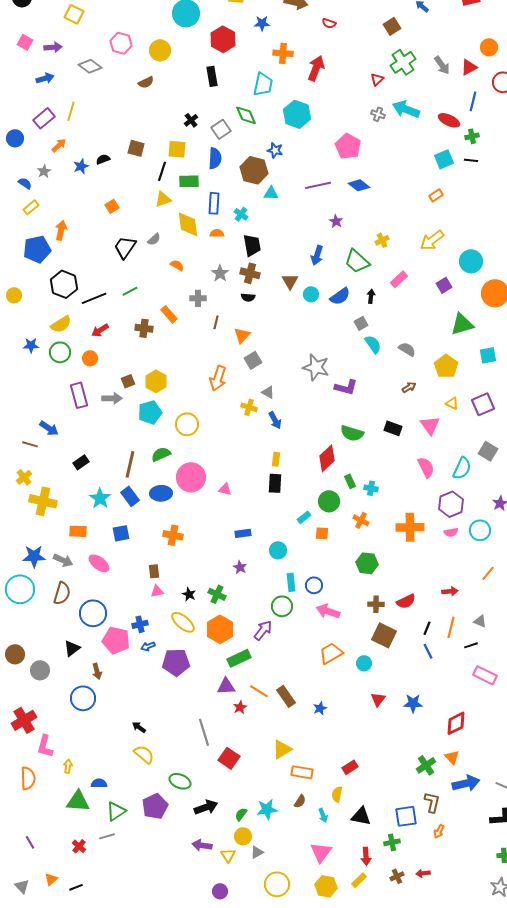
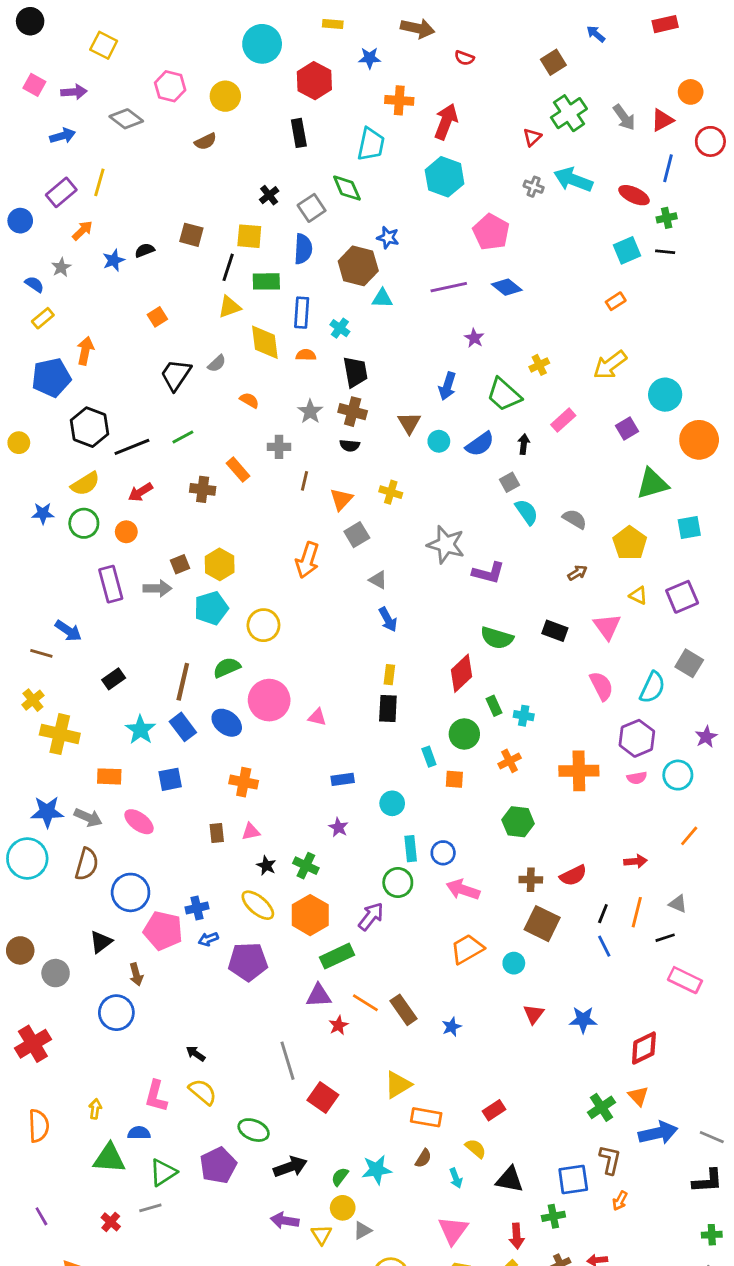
cyan hexagon: (297, 114) -> (445, 177), moved
yellow cross: (249, 407) -> (391, 492), moved
blue ellipse: (161, 493) -> (227, 723), turned 40
cyan rectangle: (304, 517) -> (429, 757), turned -72
orange cross: (361, 520) -> (510, 761), turned 35
pink triangle: (157, 591) -> (251, 832), moved
pink L-shape: (45, 746) -> (156, 1096), moved
yellow semicircle: (337, 794) -> (476, 1148), turned 119

